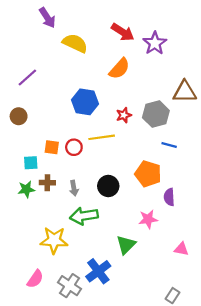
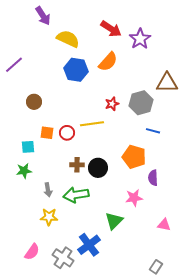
purple line: (27, 77) -> (14, 65), moved
blue hexagon: (85, 102) -> (76, 70), moved
brown circle: (19, 116) -> (34, 102), moved
brown cross: (47, 183) -> (77, 165), moved
gray arrow: (74, 188) -> (48, 190), moved
yellow star: (54, 240) -> (49, 217), size x0.7

